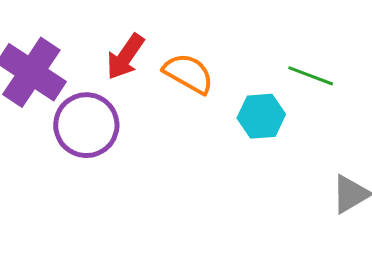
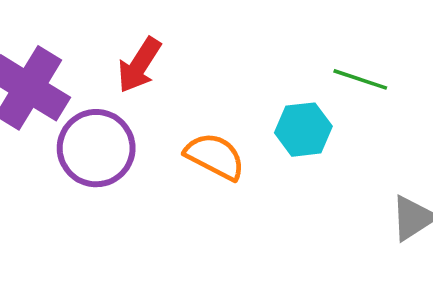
orange semicircle: (188, 73) -> (215, 156), moved

